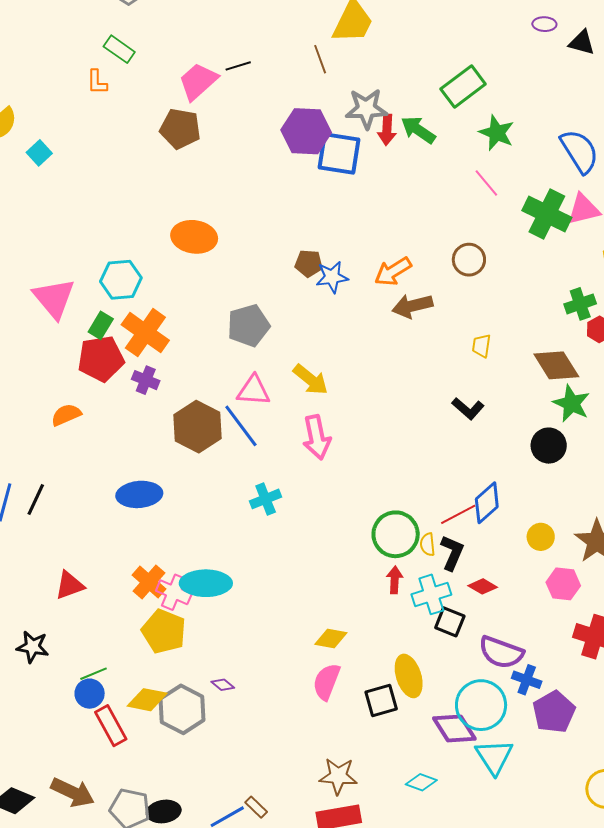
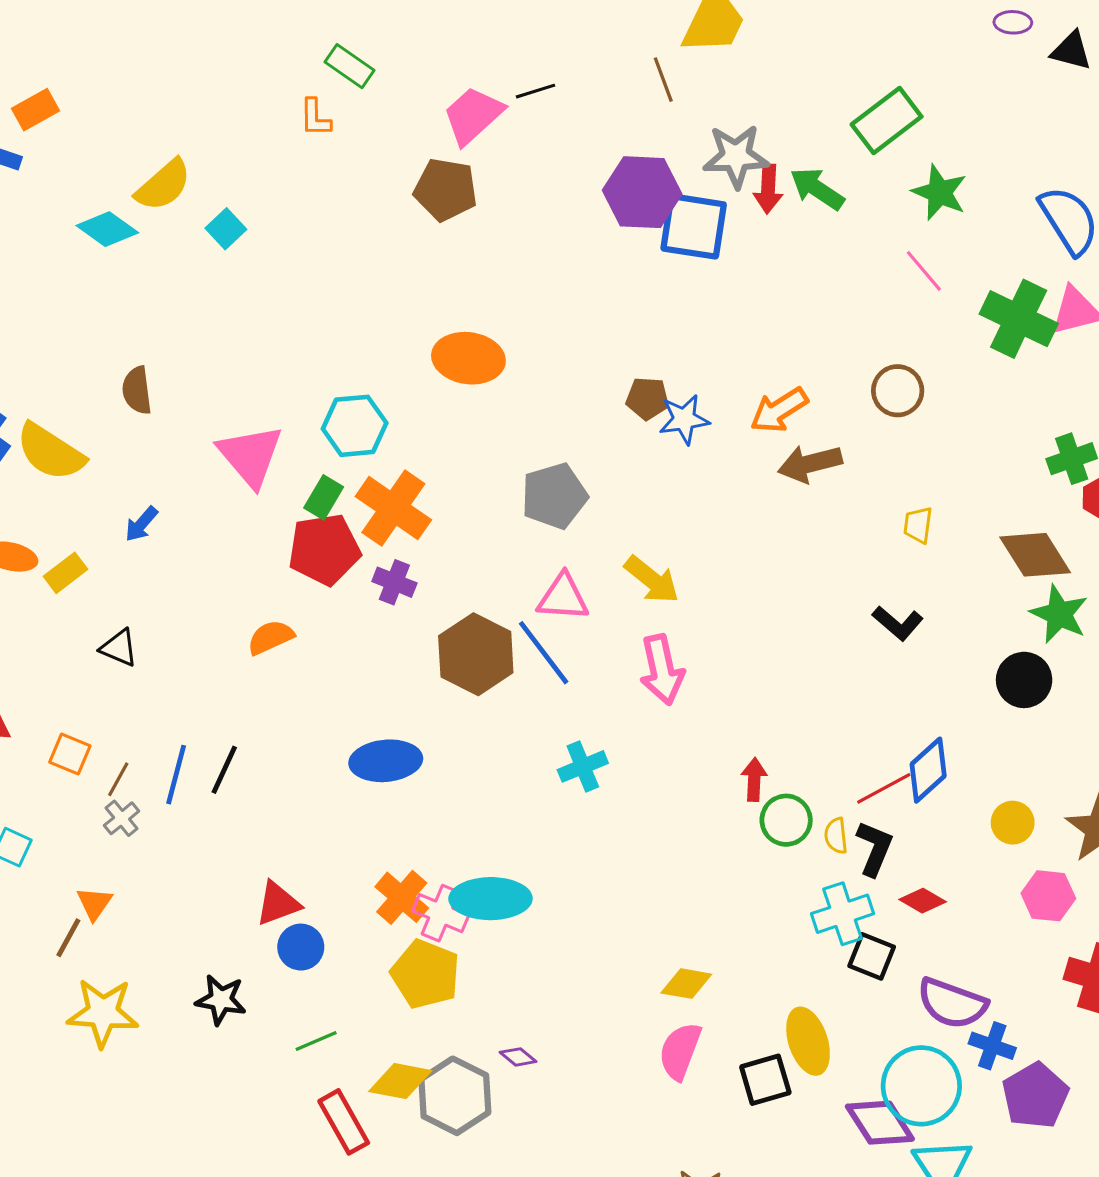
green circle: (396, 534) -> (786, 820), size x0.7
red arrow: (395, 580) -> (754, 780), moved
blue circle: (90, 694) -> (301, 947), moved

